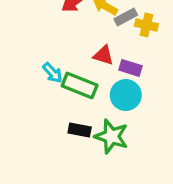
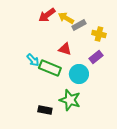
yellow cross: (146, 25) -> (99, 34), moved
purple rectangle: (131, 68) -> (96, 57), moved, turned -56
black rectangle: (80, 130) -> (45, 110), moved

